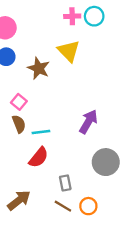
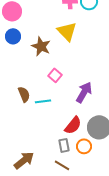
pink square: (19, 102) -> (55, 75), moved
red semicircle: (39, 157) -> (73, 125), moved
orange circle: (88, 206) -> (84, 146), moved

